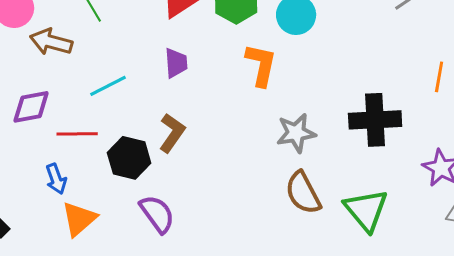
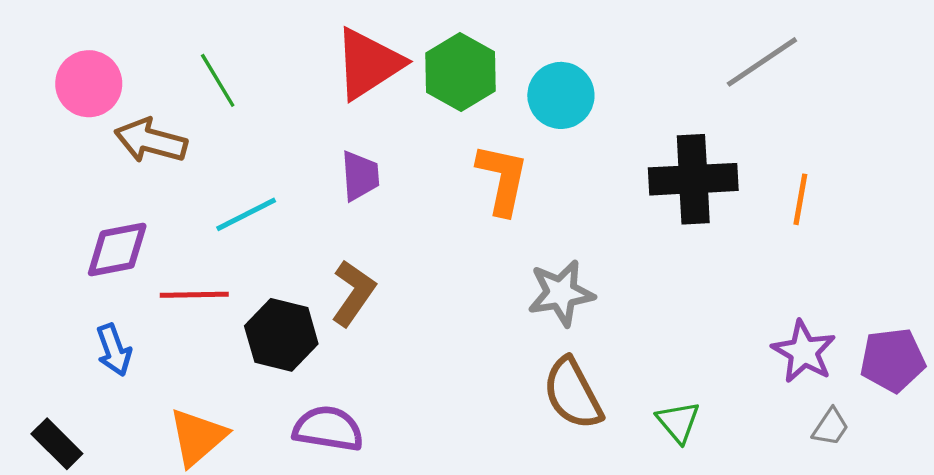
black cross: (375, 120) -> (693, 179), moved
blue arrow: (56, 179) -> (114, 350), moved
green triangle: (366, 210) -> (678, 422), size x0.6
purple semicircle: (157, 214) -> (328, 429), turned -45

